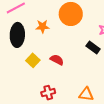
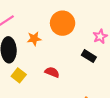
yellow square: (33, 60) -> (19, 75), moved

